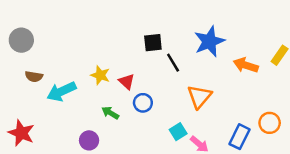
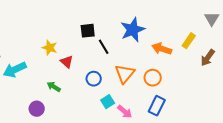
yellow star: (100, 75) -> (50, 48), moved
blue circle: (143, 103) -> (94, 79), moved
orange circle: (270, 123) -> (153, 78), moved

